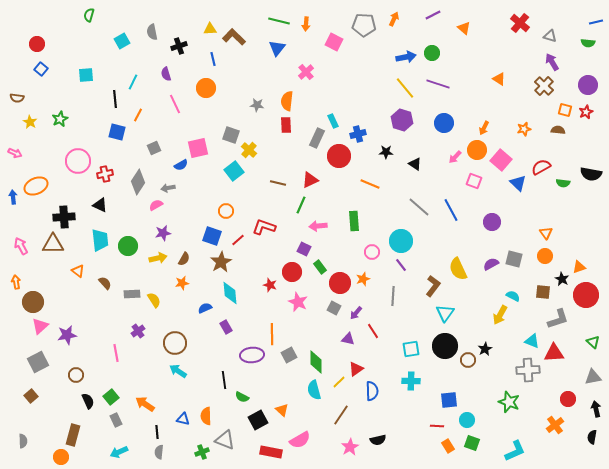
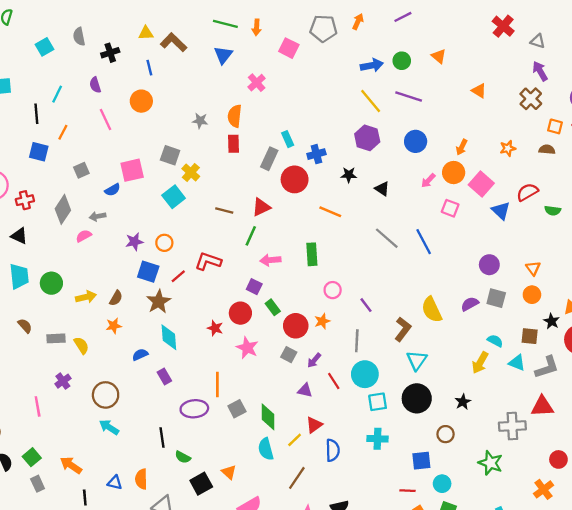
orange triangle: (464, 28) -> (439, 56), moved
purple circle: (492, 222) -> (489, 265), moved
purple star: (163, 233) -> (134, 242), moved
cyan circle: (401, 241) -> (365, 374), moved
cyan triangle: (532, 341) -> (517, 363), moved
brown circle: (468, 360) -> (446, 434), moved

